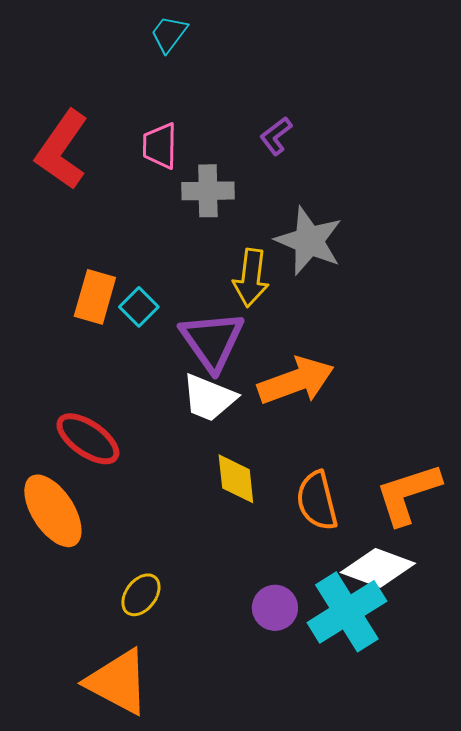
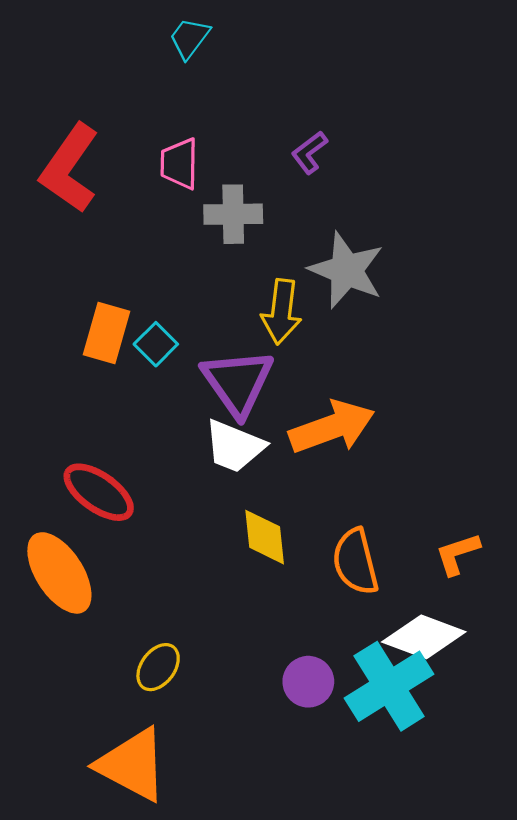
orange L-shape: (408, 494) -> (457, 554), size x0.6

